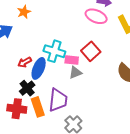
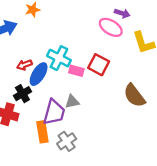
red square: (91, 51) -> (99, 65), turned -30
gray triangle: (75, 73) -> (72, 102), moved
orange rectangle: (38, 107) -> (42, 132), moved

